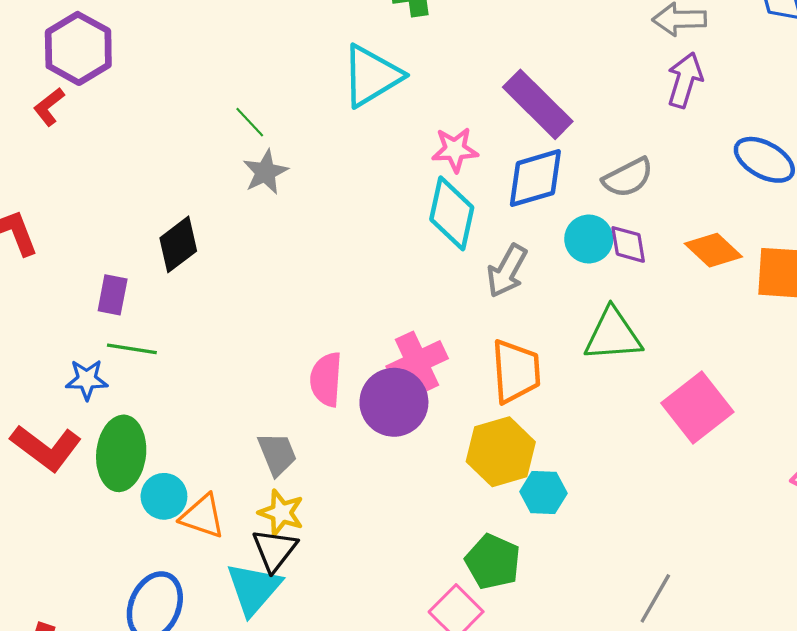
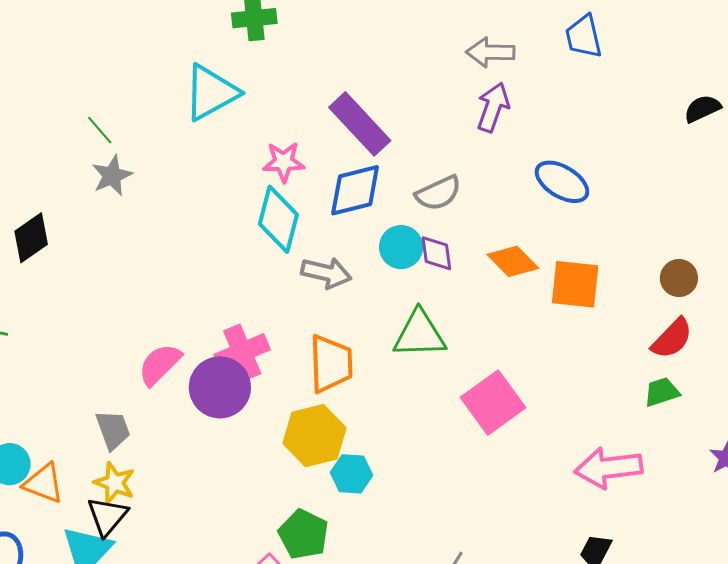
gray arrow: (507, 271) -> (326, 273), turned -108
pink semicircle: (326, 379) -> (160, 364), turned 39

